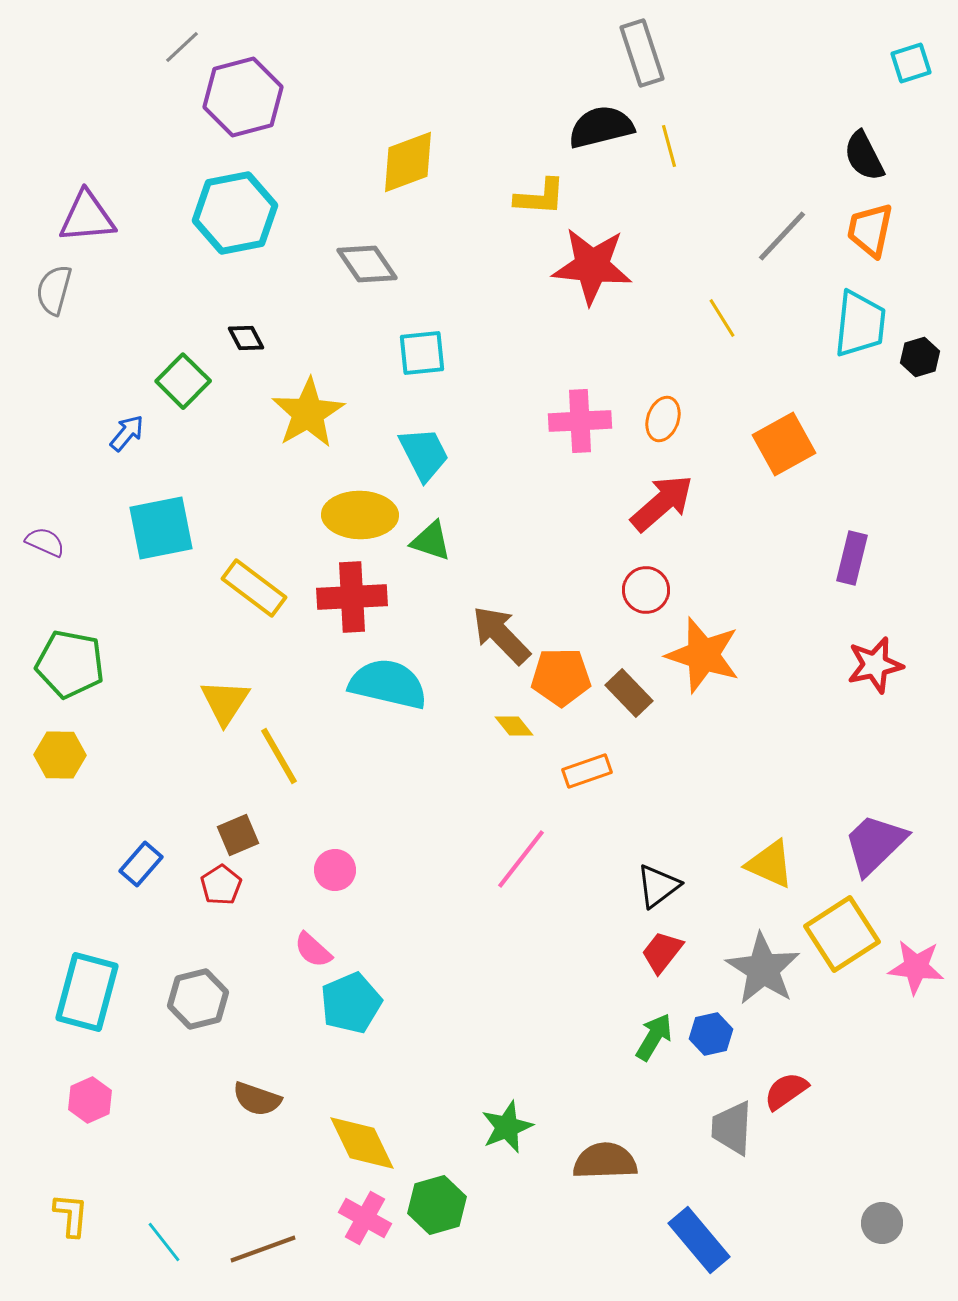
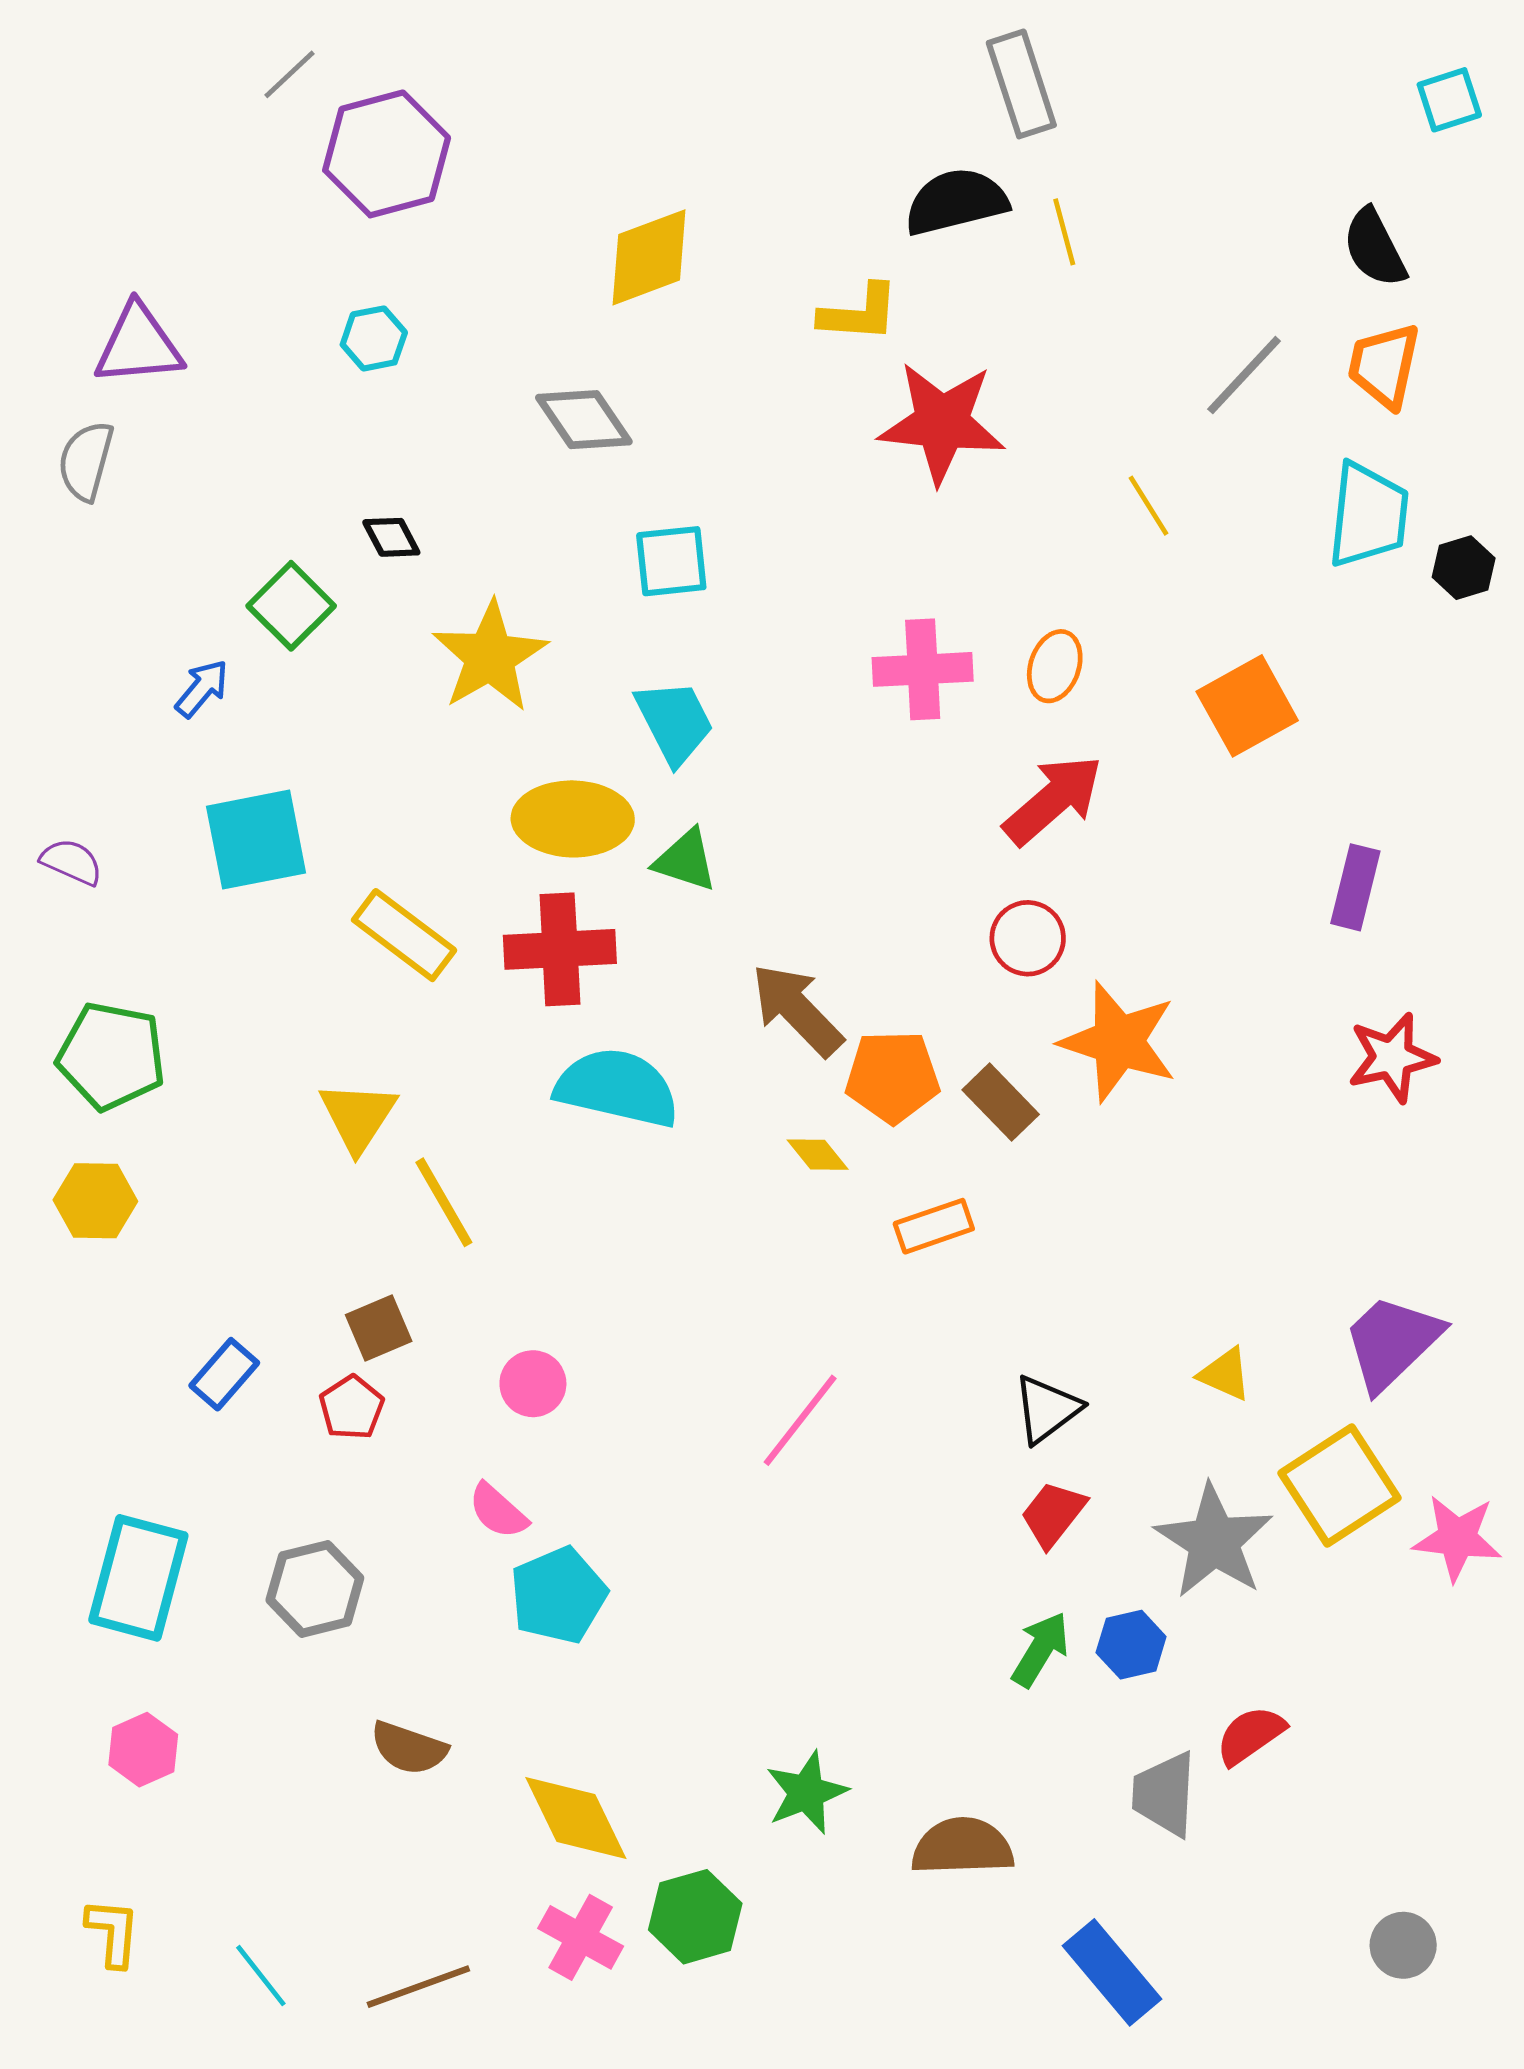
cyan hexagon: (235, 213) -> (374, 338), size x0.5
pink line: (521, 859) -> (800, 1420), moved
yellow triangle: (770, 864) -> (1225, 1374), size x0.7

